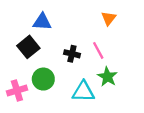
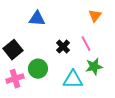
black square: (28, 47) -> (13, 50), moved
black cross: (72, 54) -> (63, 47), turned 32
green star: (107, 77) -> (94, 67), turned 30

